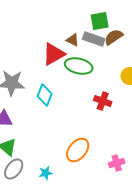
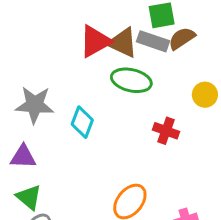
brown triangle: (73, 40) -> (123, 43), size x1.6
red triangle: (54, 54) -> (95, 41), moved

